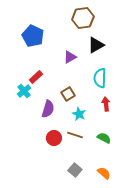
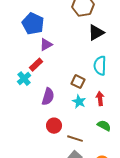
purple triangle: (70, 57) -> (46, 45), moved
brown square: (68, 94) -> (78, 82), moved, turned -32
red arrow: (106, 104) -> (100, 99), moved
brown line: (75, 135) -> (75, 139), moved

